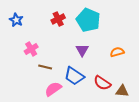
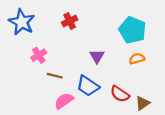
blue star: (16, 20) -> (22, 22), size x1.6
cyan pentagon: (88, 20) -> (132, 30), moved
brown triangle: (122, 91) -> (143, 103), turned -40

